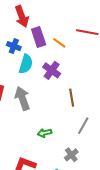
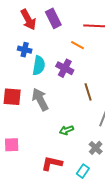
purple rectangle: (39, 37) -> (53, 18), moved
orange line: (59, 43) -> (78, 45), moved

